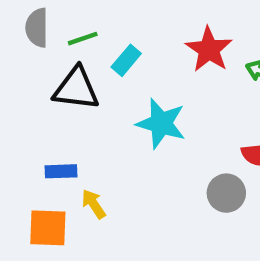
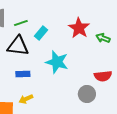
blue rectangle: (61, 171) -> (23, 74), moved
yellow arrow: (94, 204) -> (26, 99), turned -80

